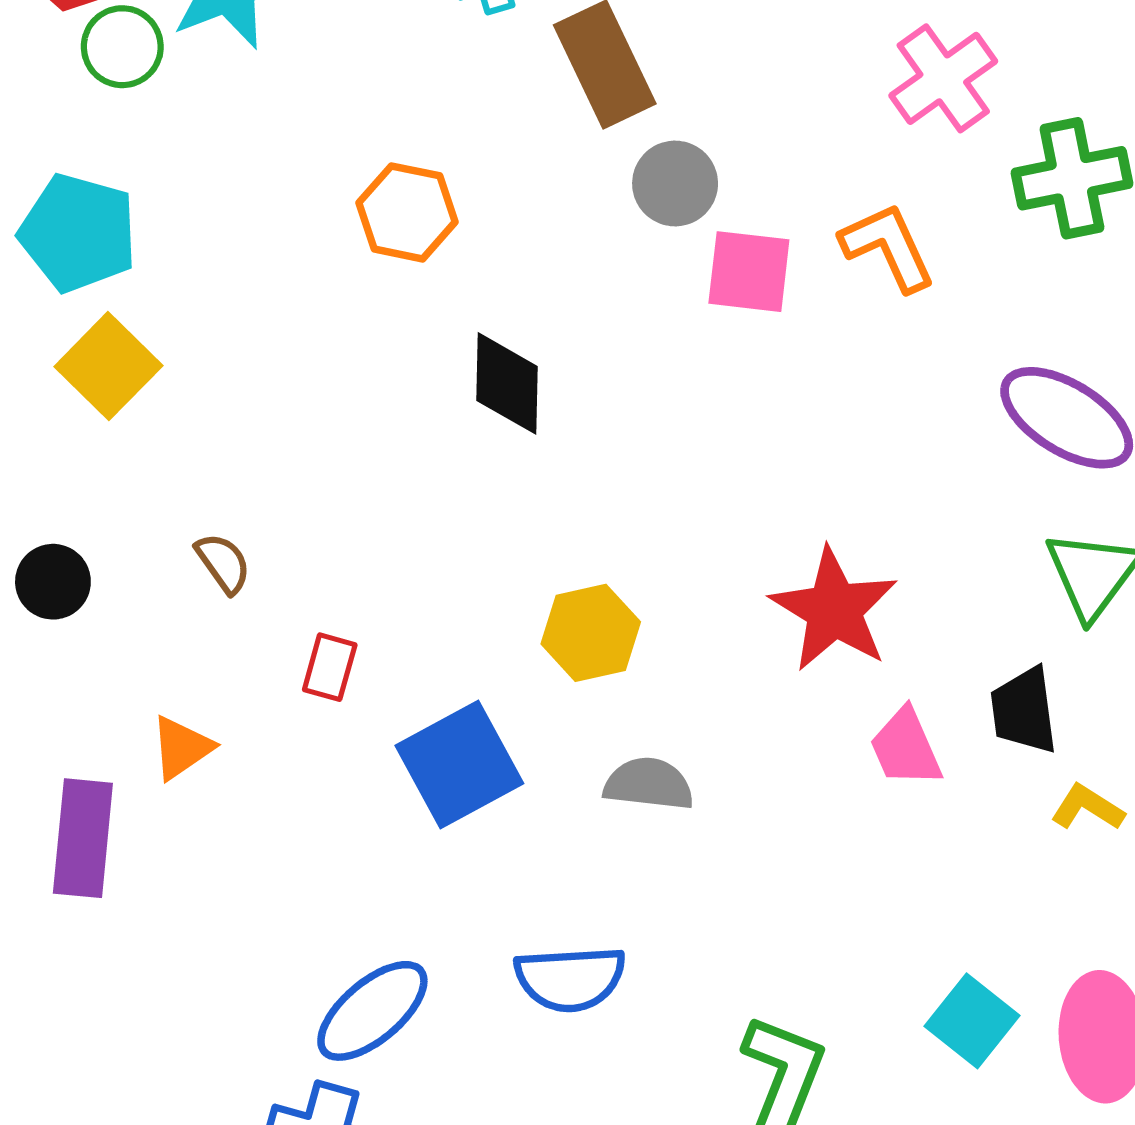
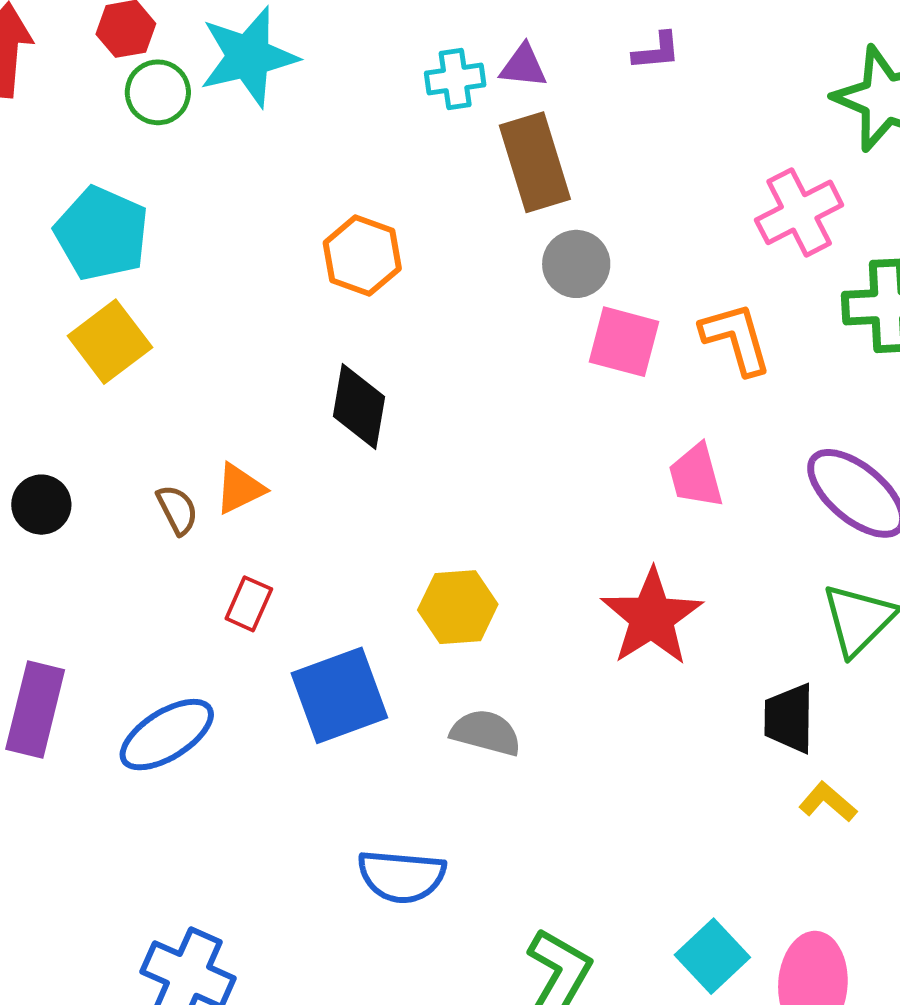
black diamond: (507, 383) -> (359, 407), moved
orange triangle: (182, 748) -> (240, 489), moved
pink trapezoid: (906, 748) -> (696, 476), moved
blue ellipse: (372, 1011) -> (167, 735), moved

